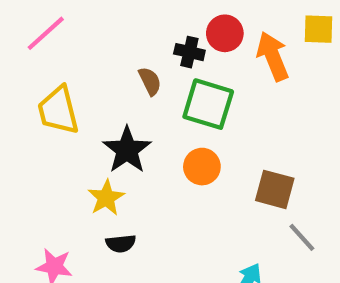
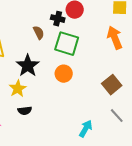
orange arrow: (273, 56) -> (115, 38), moved
brown square: (275, 189) -> (112, 85), moved, turned 36
gray line: (302, 237) -> (117, 116), moved

